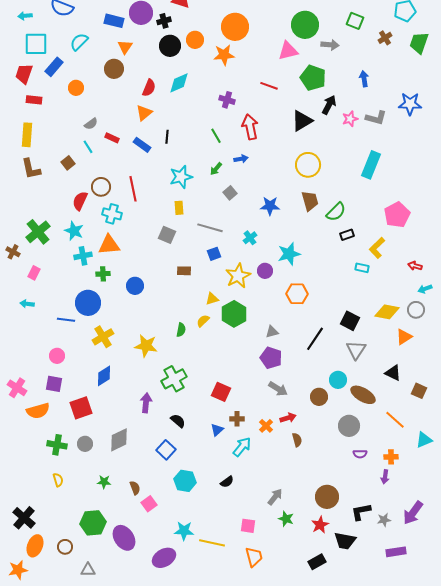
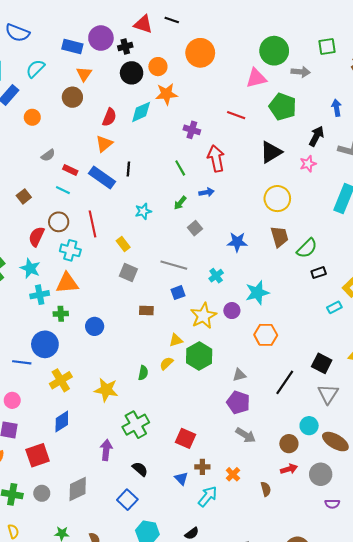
green square: (355, 21) -> (327, 46), turned -30
orange star: (224, 55) -> (166, 94), moved
black arrow: (329, 105) -> (316, 136), moved
pink star: (350, 119) -> (308, 164), moved
blue rectangle: (142, 145) -> (102, 177), size x1.4
cyan line: (88, 147) -> (63, 190), moved, turned -32
cyan star: (181, 177) -> (143, 211), size x0.7
yellow rectangle: (179, 208) -> (123, 244), moved, turned -32
cyan rectangle: (362, 268) -> (334, 307), turned -40
red arrow: (288, 418) -> (289, 469), moved
blue triangle: (217, 430) -> (181, 478), turned -32

